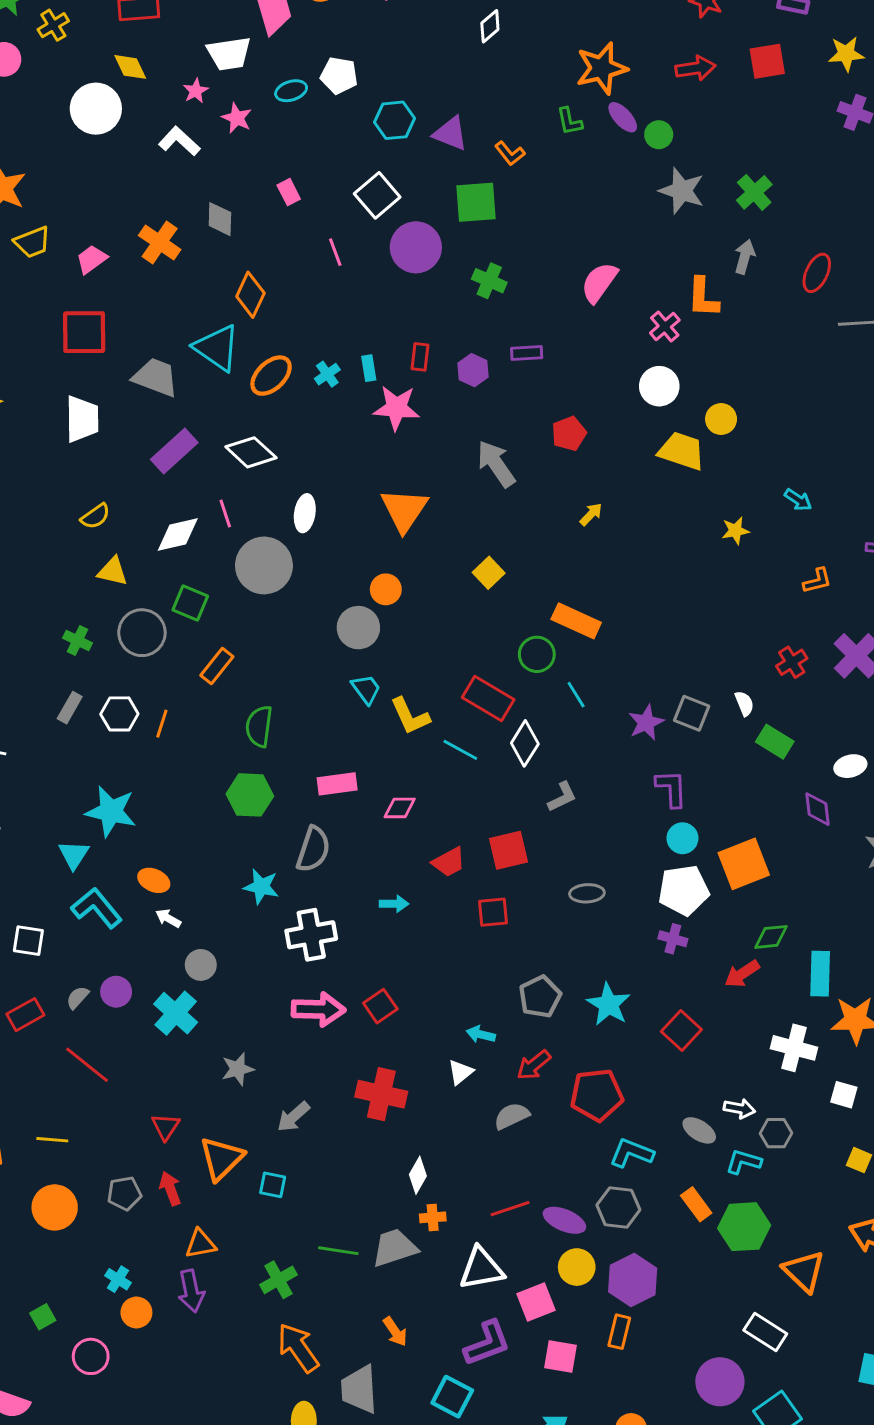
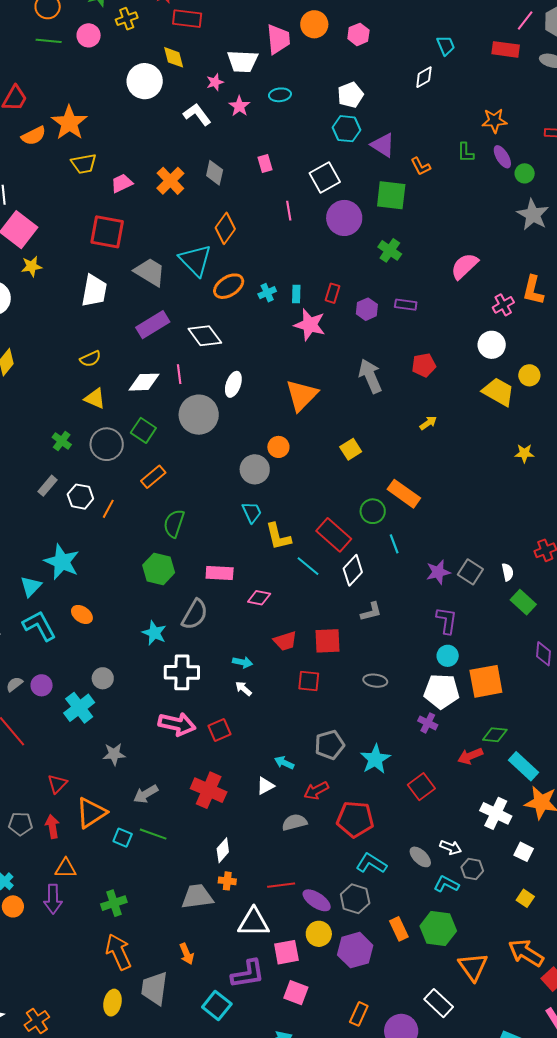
orange star: (602, 68) -> (494, 121), size x0.7
white pentagon: (339, 75) -> (350, 95), moved, turned 30
white arrow: (168, 918) -> (243, 689), moved
cyan rectangle: (820, 974) -> (523, 766), turned -60
orange rectangle: (696, 1204) -> (399, 929), moved
green line: (338, 1251) -> (153, 834), moved
orange rectangle: (619, 1332) -> (359, 1014), moved

